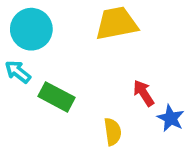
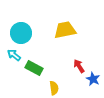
yellow semicircle: (113, 132) -> (54, 88), moved

